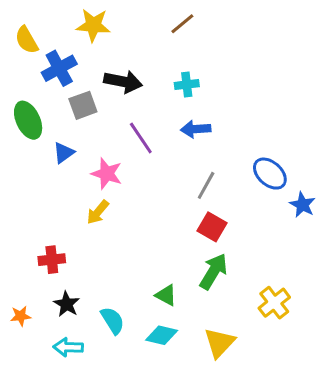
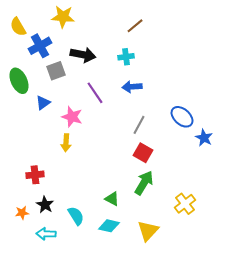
brown line: (182, 24) -> (135, 26), moved
yellow arrow: (98, 212) -> (66, 143), turned -36
orange star: (21, 316) -> (22, 213), moved

